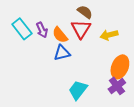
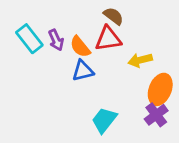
red triangle: (81, 29) -> (108, 39), turned 50
yellow arrow: (109, 35) -> (140, 60), moved

